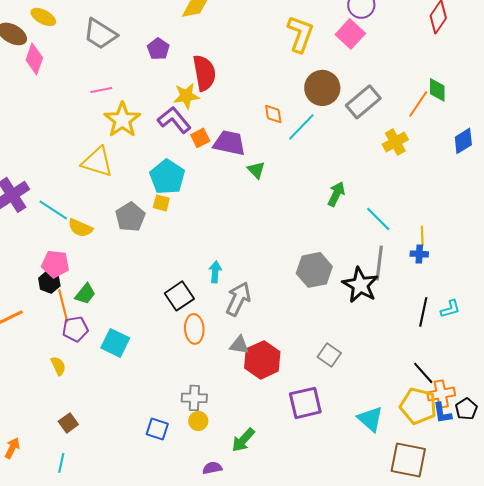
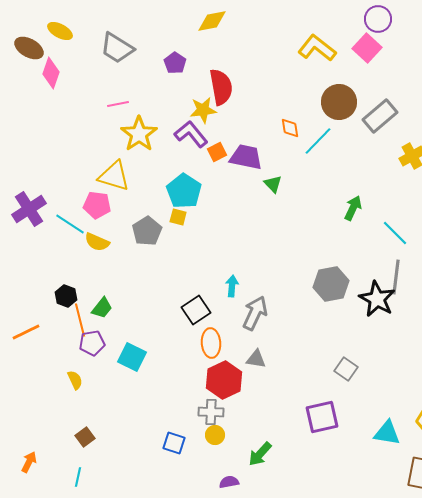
yellow L-shape: (300, 34) -> (317, 48), turned -72
pink pentagon: (55, 264) -> (97, 205), moved
red hexagon: (262, 360) -> (224, 380), moved
cyan triangle: (370, 419) -> (387, 433), turned -32

